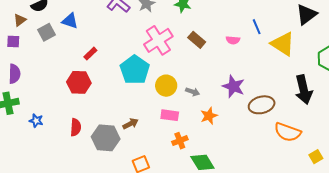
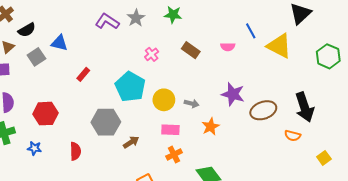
pink cross: (158, 40) -> (152, 54), size x0.5
red hexagon: (79, 82) -> (45, 114), moved
black arrow: (304, 90) -> (305, 107), moved
orange semicircle: (288, 132) -> (293, 136), size x0.6
gray hexagon: (106, 138) -> (106, 122), moved
orange cross: (180, 141) -> (174, 154), moved

